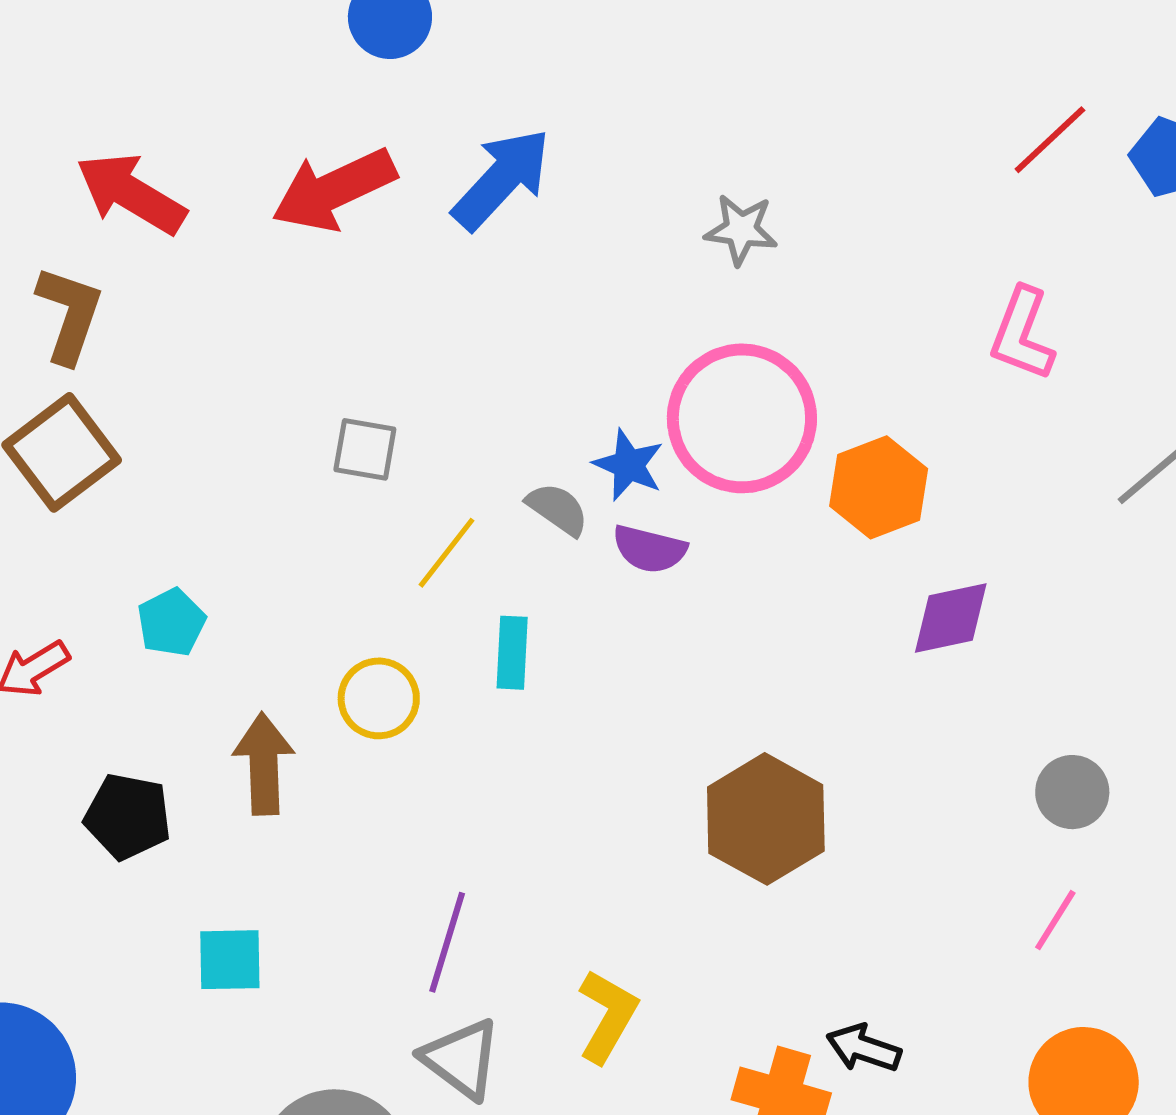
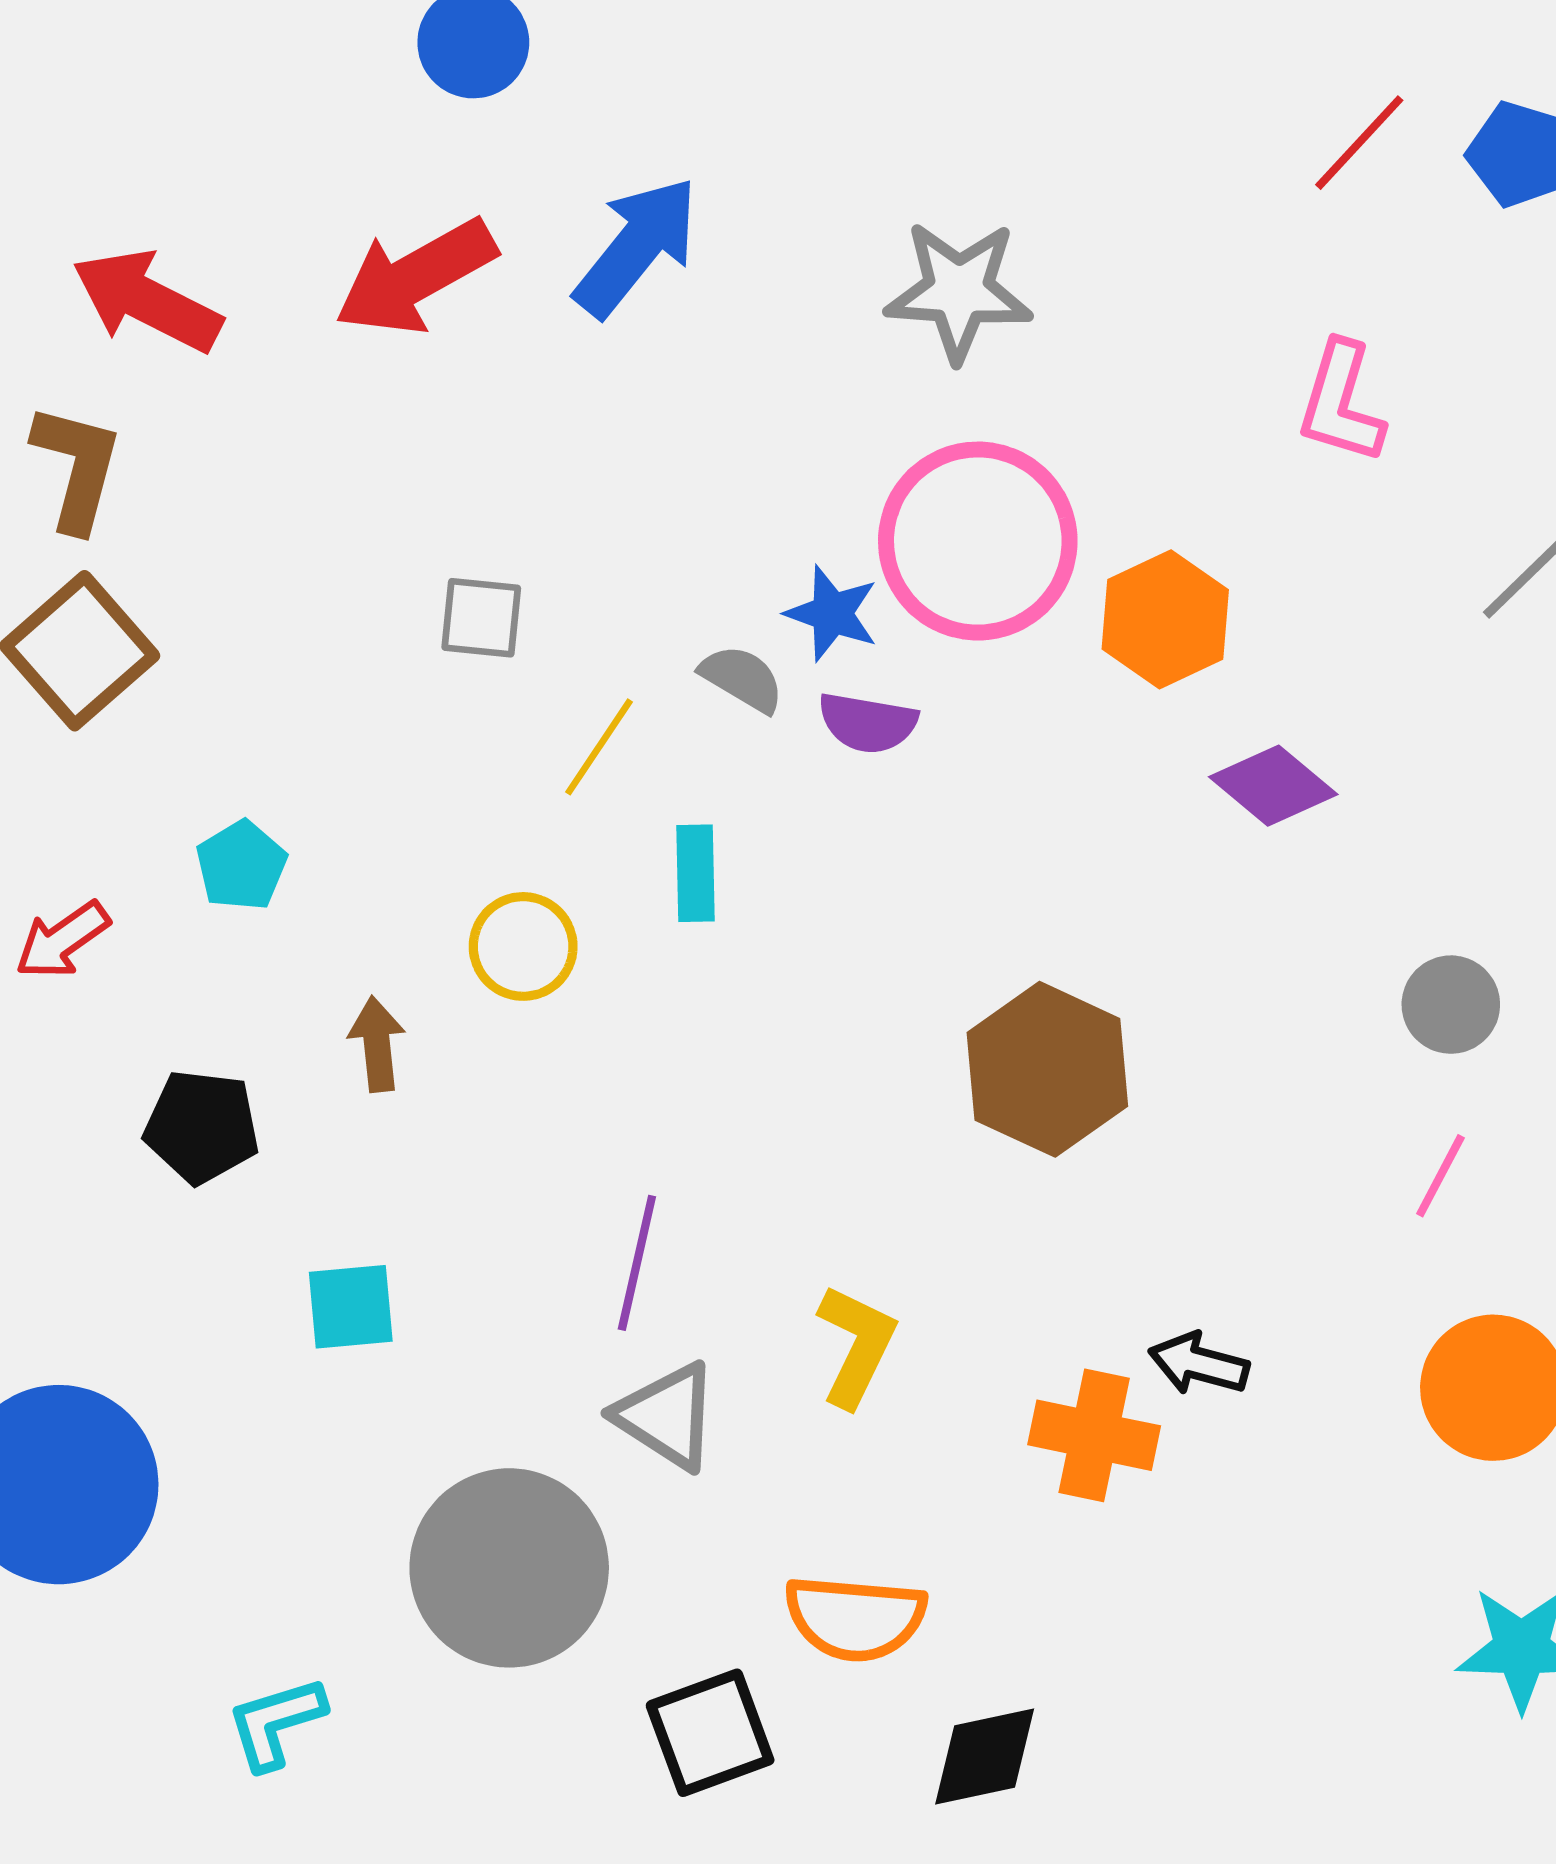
gray star: (741, 230) -> (959, 291), size x1.5
purple diamond: (951, 618) -> (1273, 786), turned 56
brown arrow: (264, 764) -> (377, 1044), size x0.7

